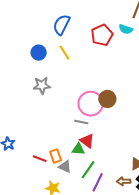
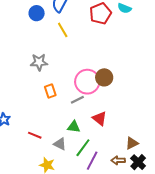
blue circle: (39, 53) -> (37, 13), moved
gray line: (81, 122) -> (77, 100), turned -40
red triangle: (87, 141) -> (100, 119), moved
orange rectangle: (56, 156) -> (50, 91), moved

